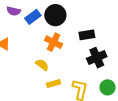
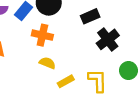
orange cross: (53, 42) -> (42, 35), moved

